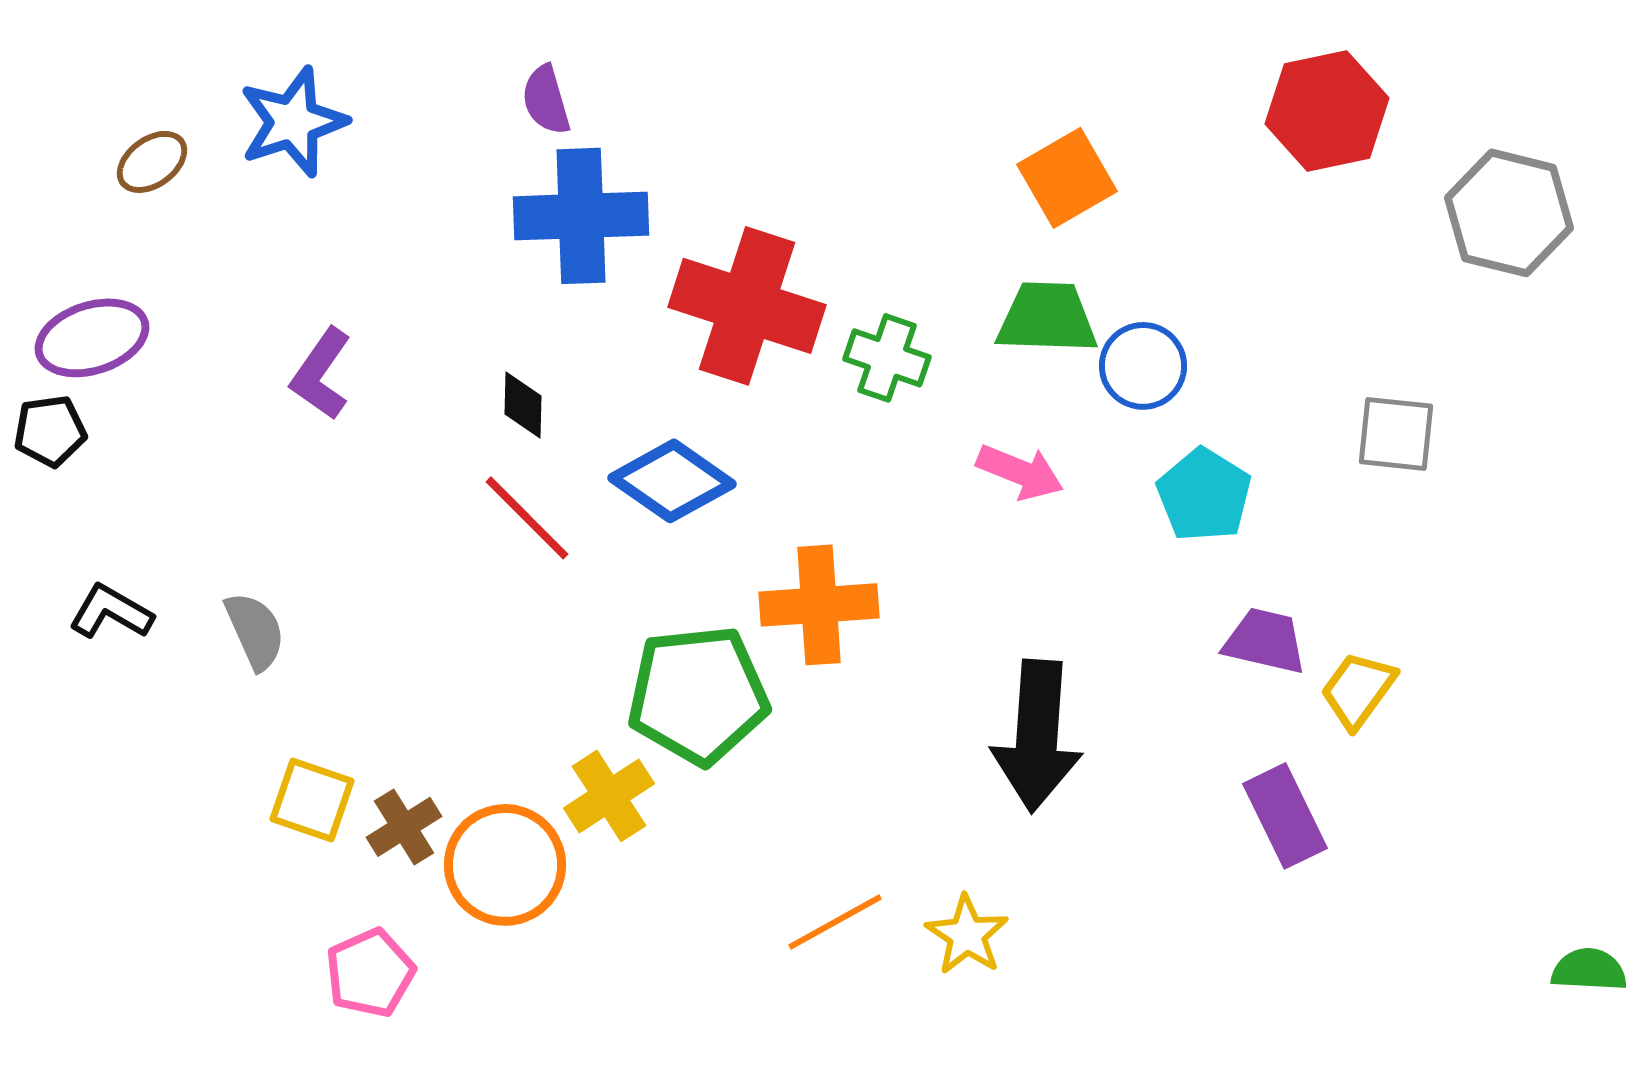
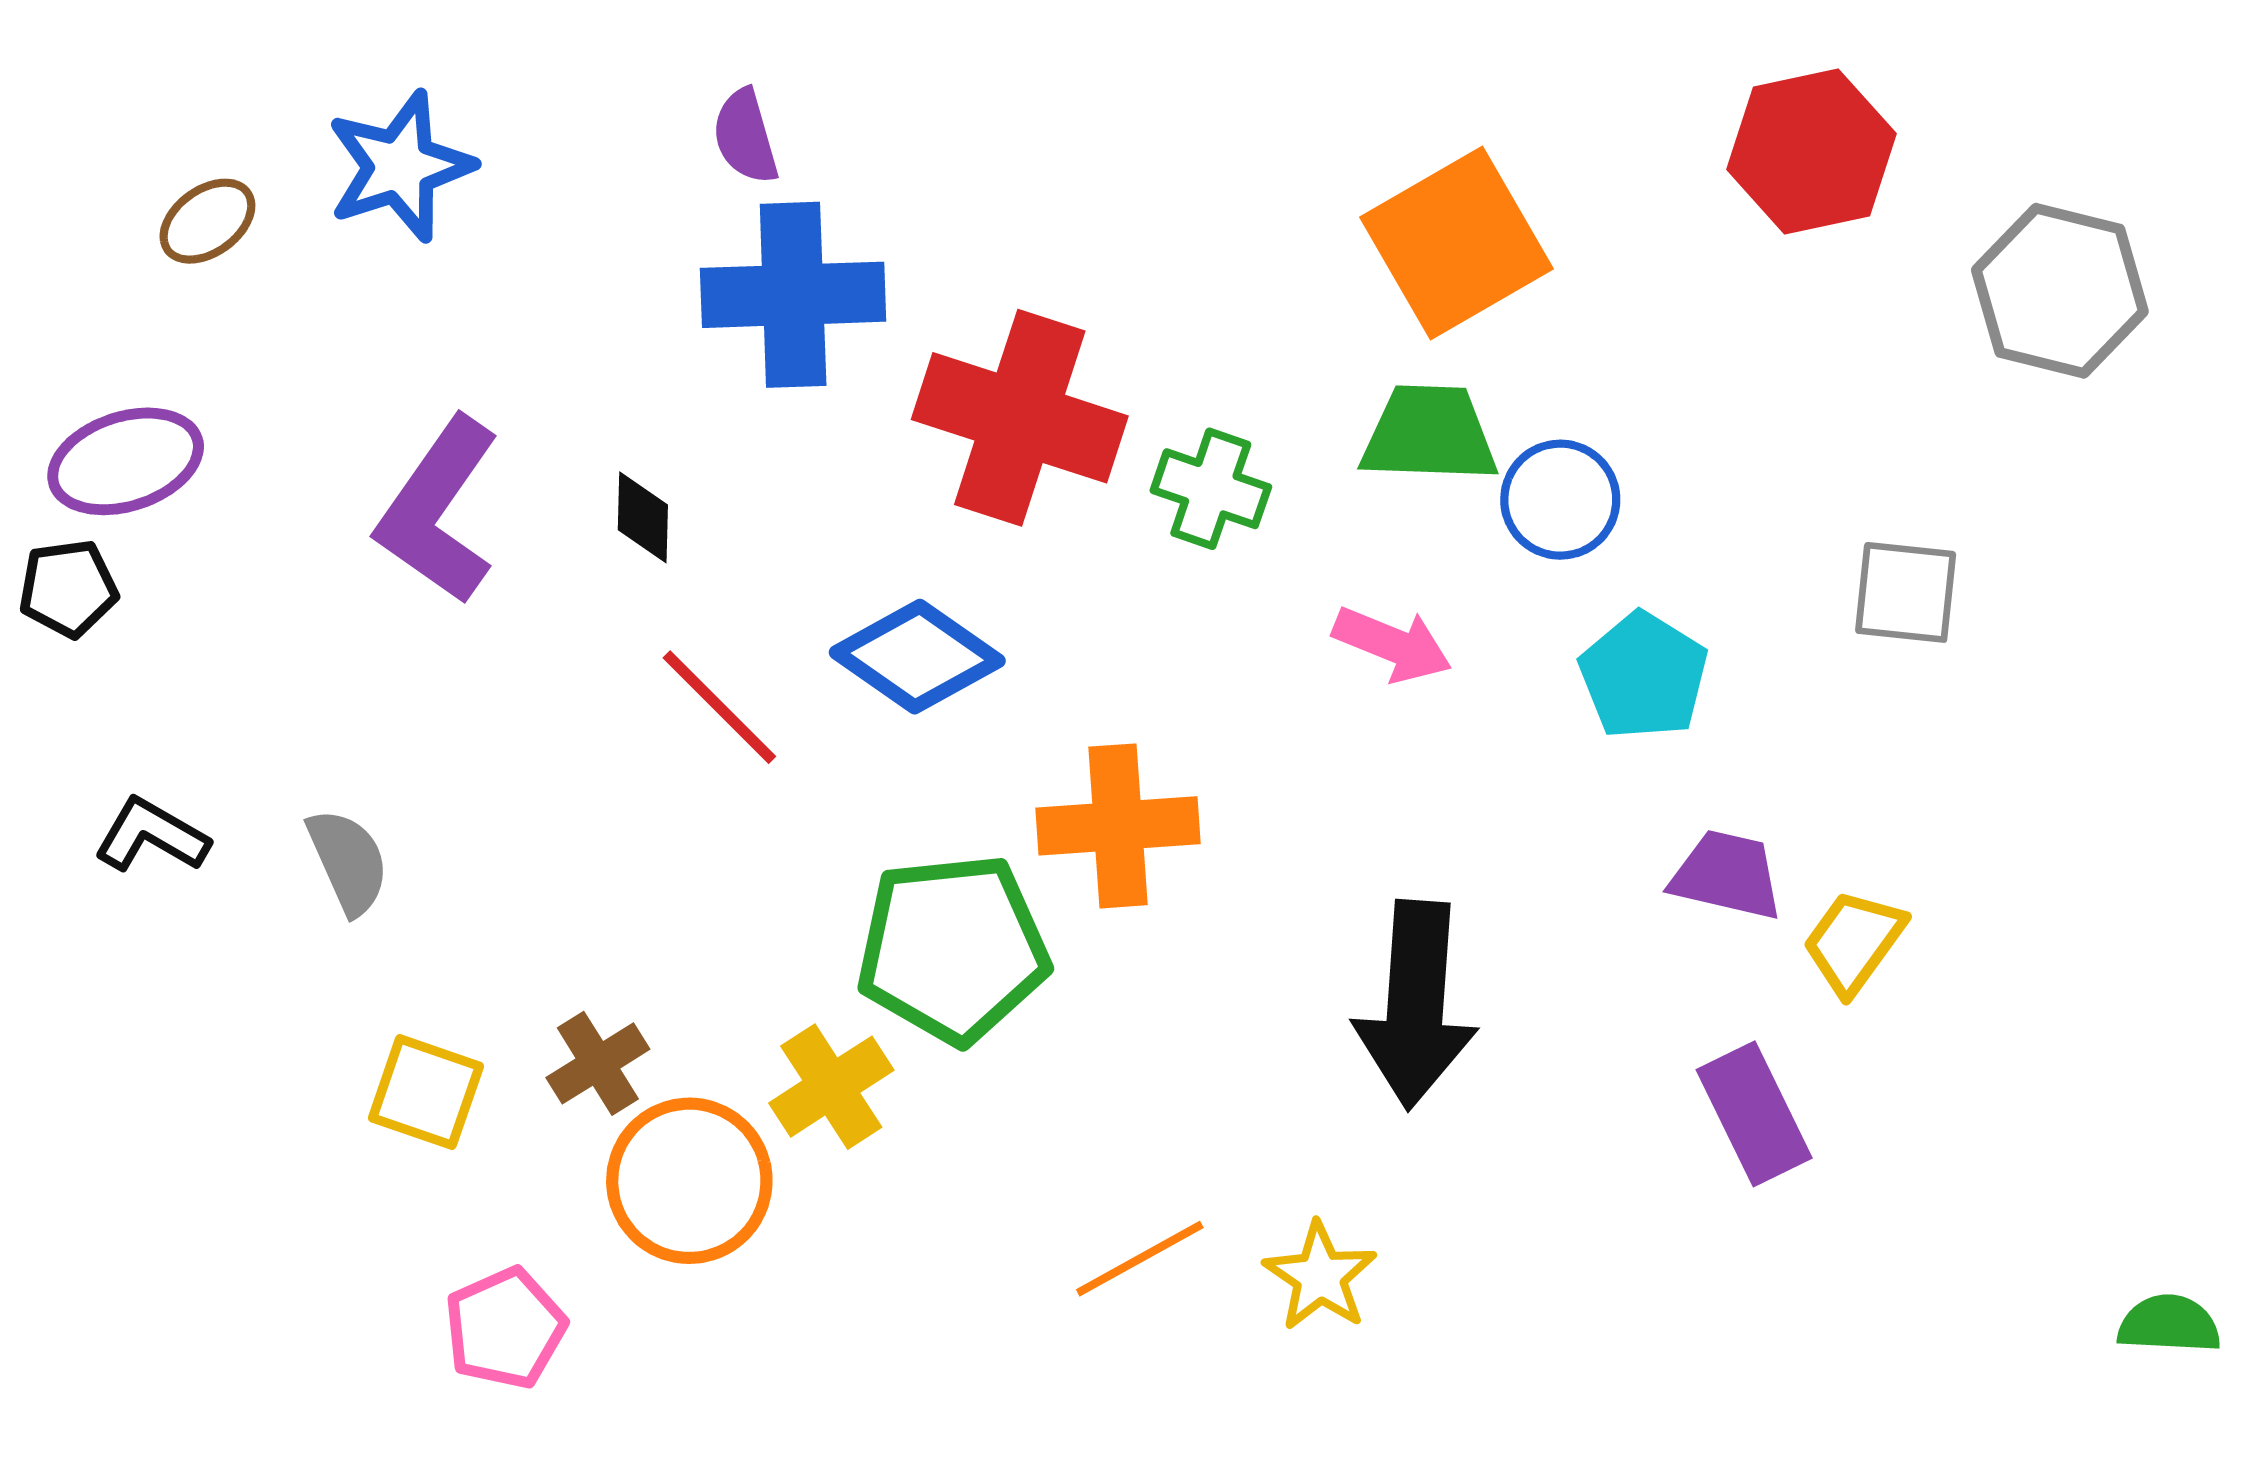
orange square: (1067, 178) -> (1457, 243), size x1.4
purple L-shape: (321, 374) -> (438, 511), size x1.5
black diamond: (523, 405) -> (643, 517), moved
brown cross: (404, 827) -> (598, 1063), moved

